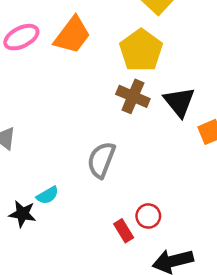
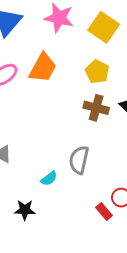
yellow pentagon: (141, 50) -> (97, 72), size x0.7
cyan semicircle: (48, 195) -> (49, 179), moved

